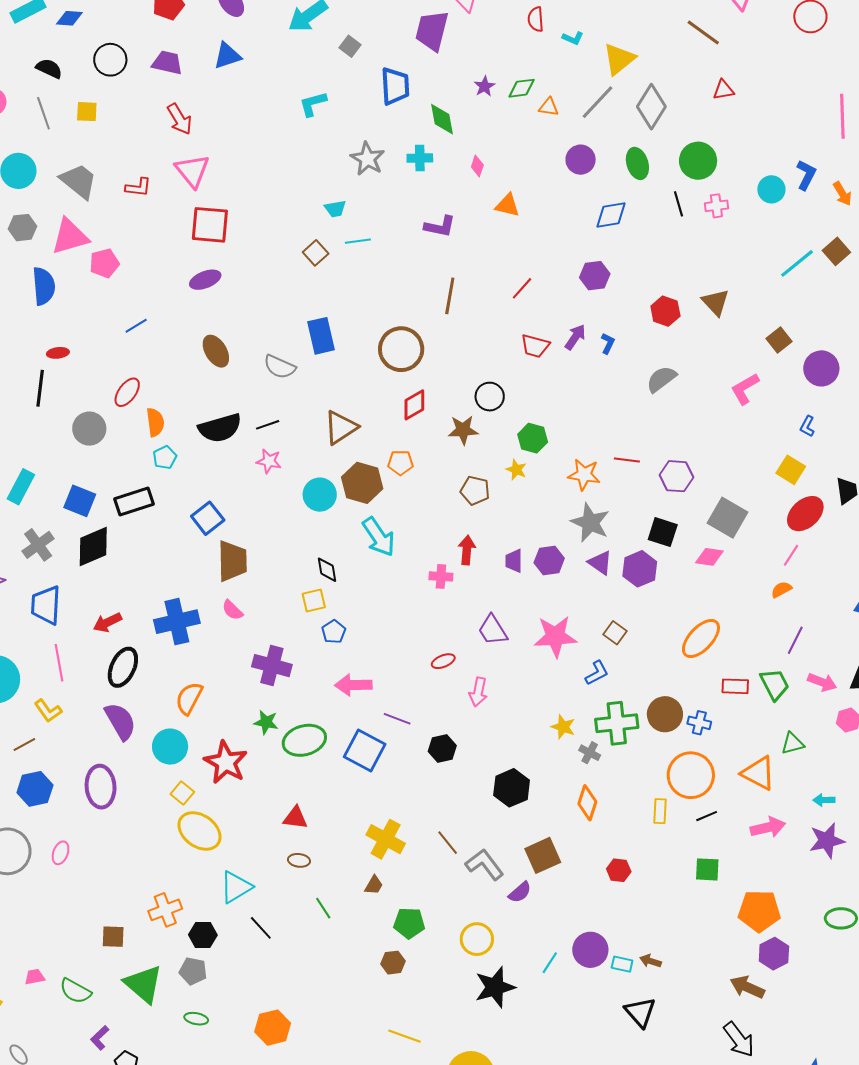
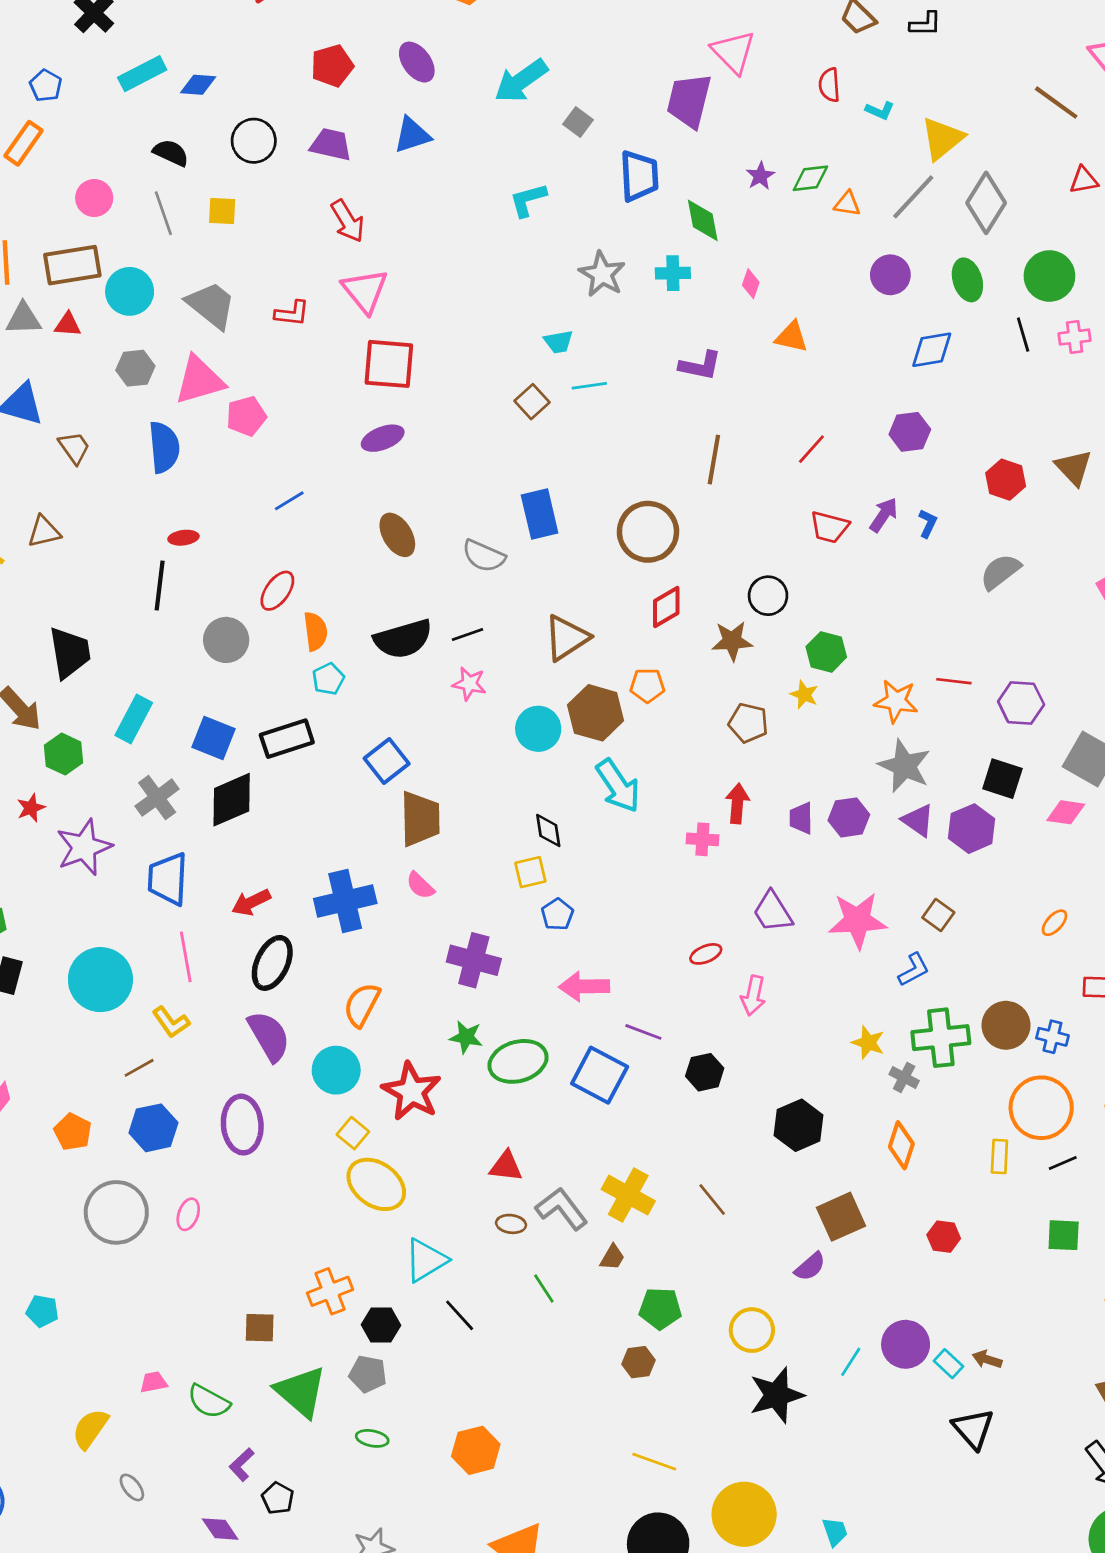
orange ellipse: (701, 639) -> (1055, 923), size x0.5
gray L-shape: (485, 864) -> (562, 1209), moved
cyan rectangle: (622, 964) -> (948, 1364), turned 30

